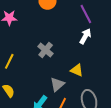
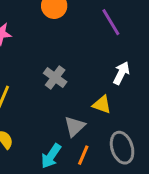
white arrow: (85, 36) -> (121, 73), moved

